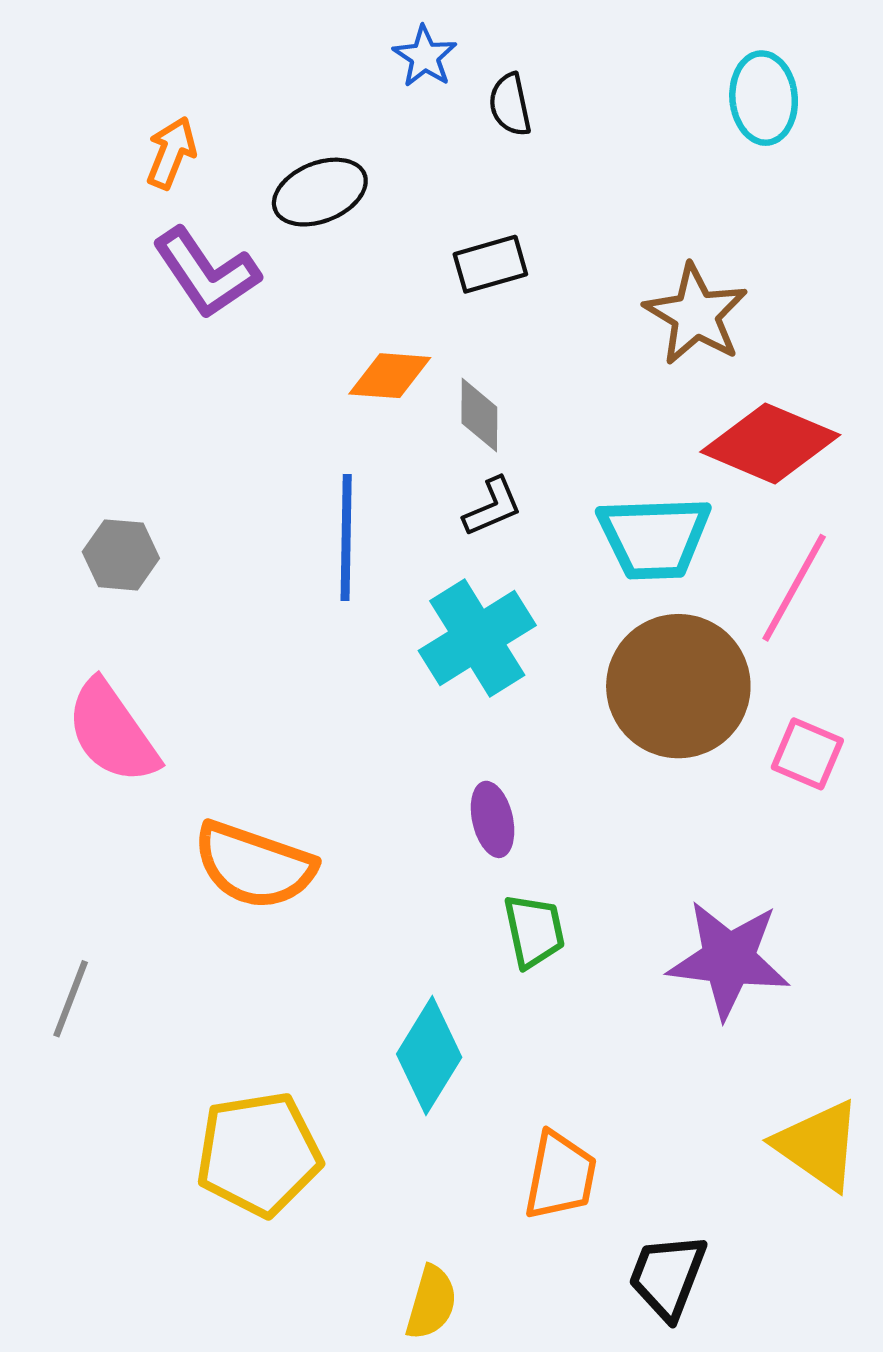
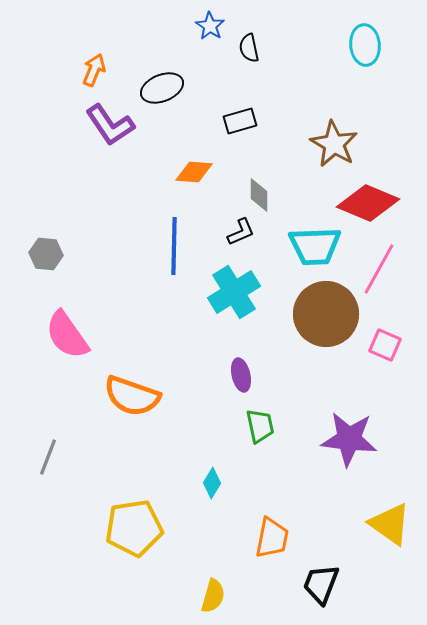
gray diamond: (479, 415) -> (259, 195), moved
gray hexagon: (121, 555) -> (46, 254), moved
cyan diamond: (429, 1056) -> (212, 483), size x0.6

